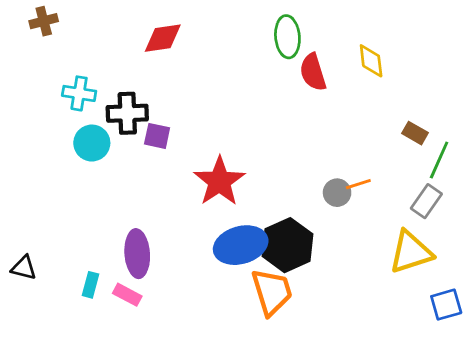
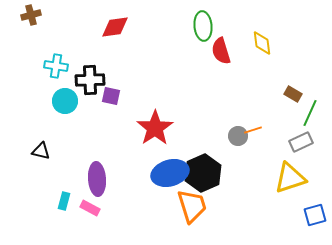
gray rectangle: (426, 201) -> (301, 142), turned 30
black triangle: (24, 268) -> (41, 151), moved

